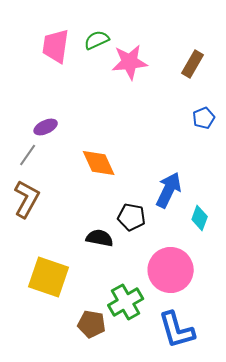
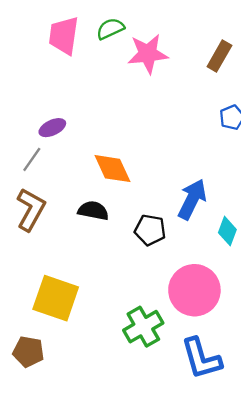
black semicircle: (100, 238) -> (93, 211), moved
brown pentagon: (92, 324) -> (28, 352), moved

